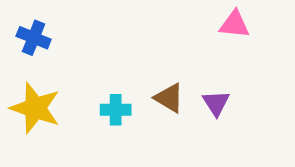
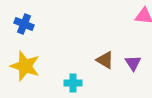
cyan cross: (116, 110) -> (73, 83), moved

